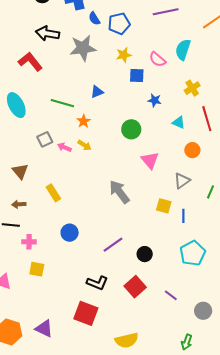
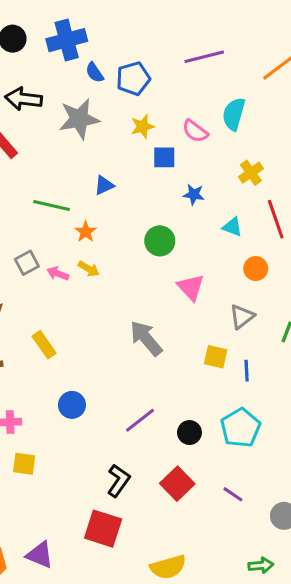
cyan pentagon: (193, 253) -> (241, 428), moved
black L-shape: (97, 283) -> (118, 481), turned -75
green arrow: (187, 342) -> (261, 565), turned -112

